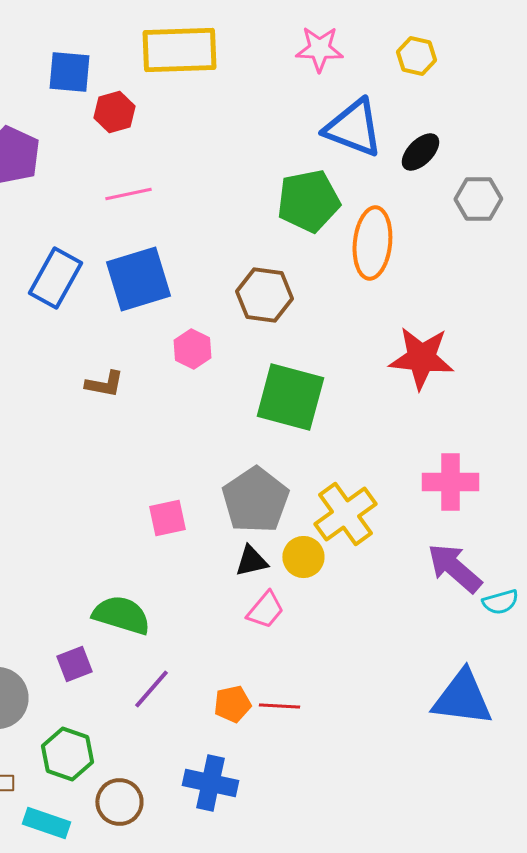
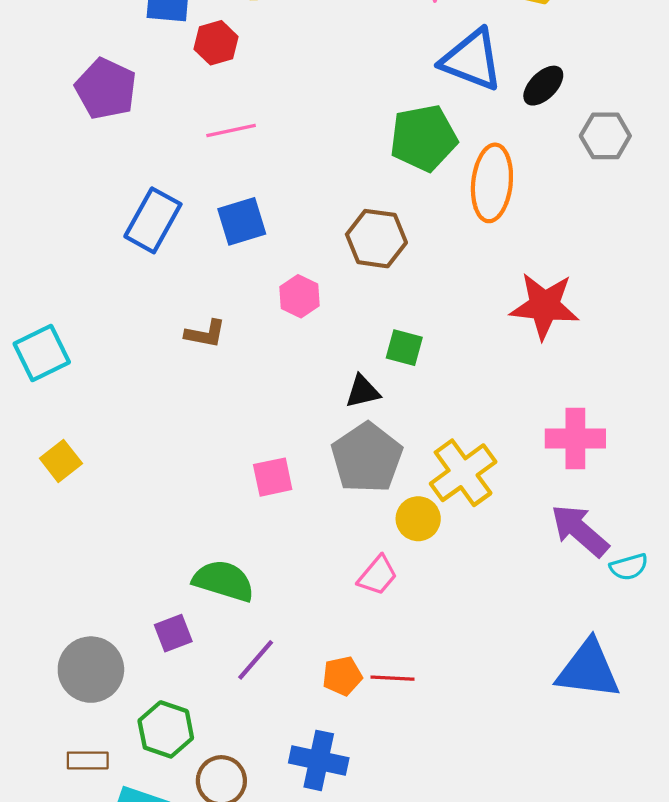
blue square: (138, 279) -> (242, 221), size x0.7
green square: (290, 397) -> (404, 348), size x0.5
black triangle: (251, 561) -> (363, 391), moved

